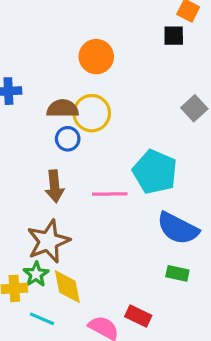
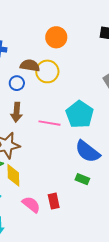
blue circle: (68, 139) -> (17, 83), moved
red rectangle: (138, 316) -> (54, 201), turned 42

